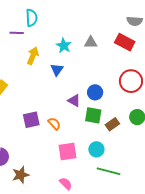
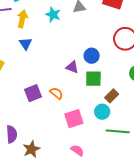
yellow arrow: (33, 56) -> (22, 19), moved
blue triangle: (57, 70) -> (26, 44), moved
brown rectangle: (112, 124) -> (112, 96), moved

